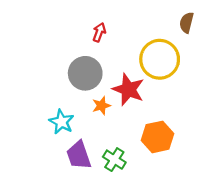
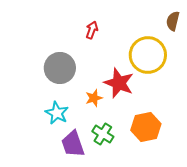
gray circle: (85, 73) -> (60, 68), moved
green cross: (114, 160) -> (103, 134), moved

